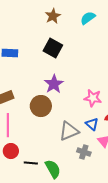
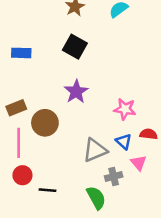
brown circle: (41, 106) -> (45, 123), moved
gray cross: (84, 152) -> (114, 176), turned -32
green semicircle: (53, 169) -> (96, 198), moved

